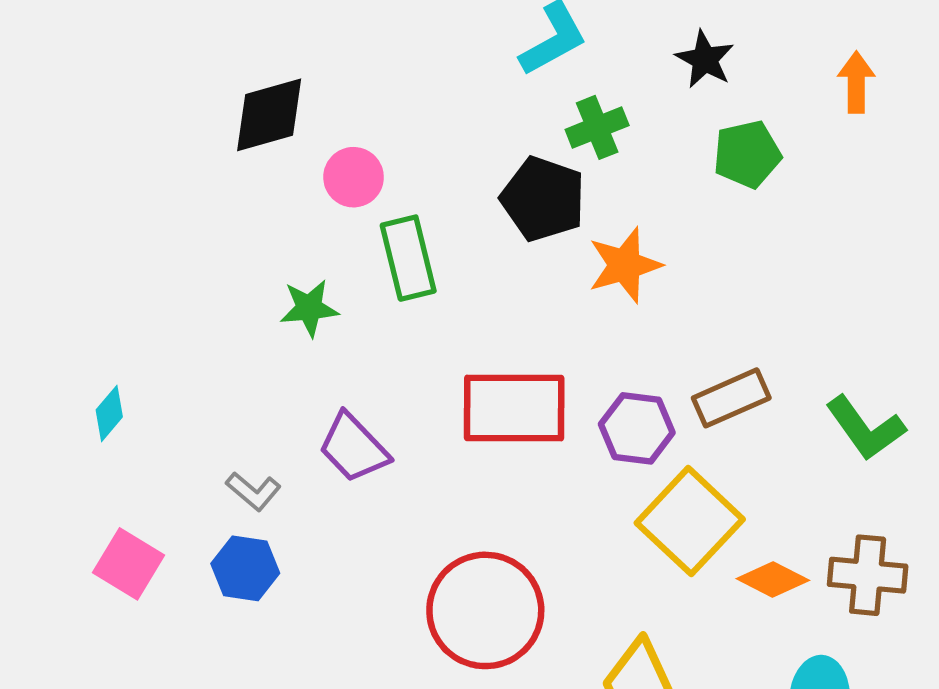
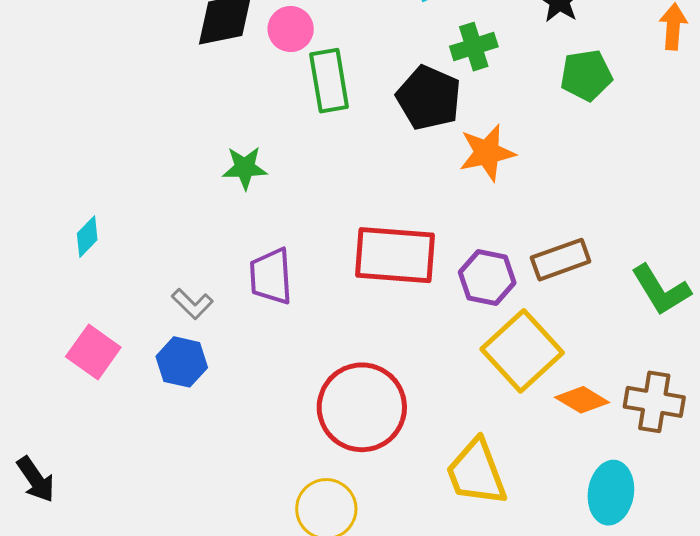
pink circle: (354, 177) -> (291, 29), moved
green rectangle: (408, 258) -> (329, 81), moved
purple trapezoid: (354, 448) -> (271, 276), turned 36

